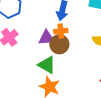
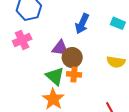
orange cross: (61, 31) -> (74, 74), moved

